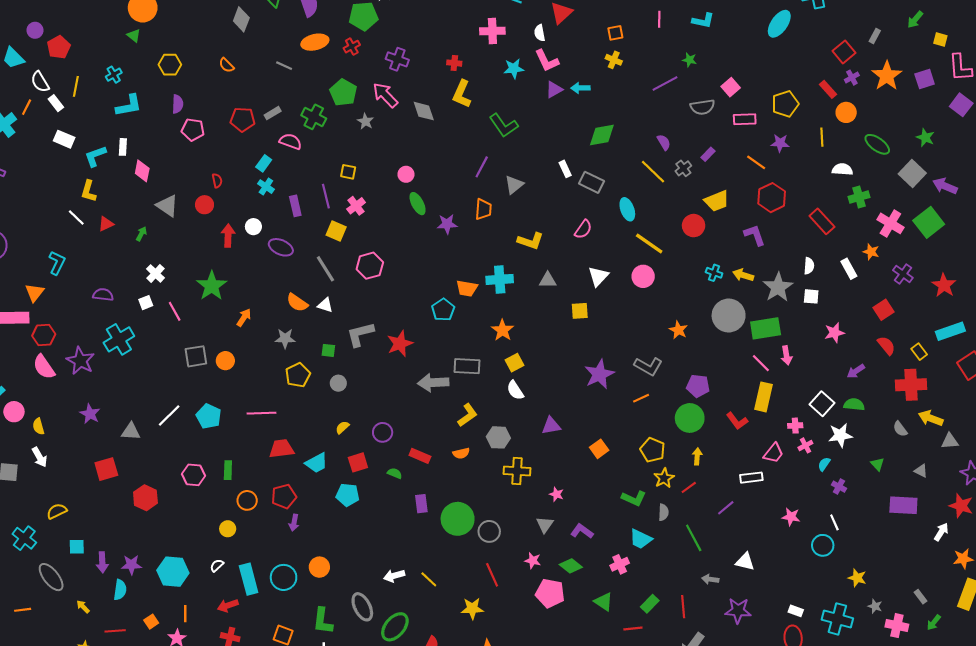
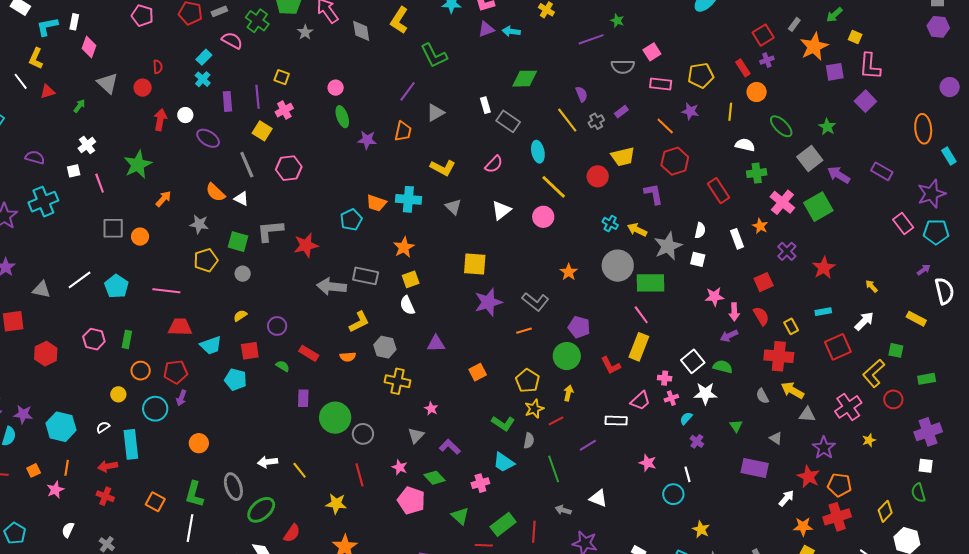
orange star: (887, 76) -> (814, 47), moved
gray triangle: (548, 280) -> (453, 207), turned 36
yellow square: (580, 311) -> (475, 264), moved, size x1.4
cyan rectangle: (950, 331) -> (823, 312), size x0.6
green square: (328, 350) -> (238, 242), size x1.5
pink arrow: (786, 355) -> (734, 312), moved
cyan circle: (284, 577) -> (155, 409), moved
green rectangle: (650, 604) -> (503, 524), size x1.4

